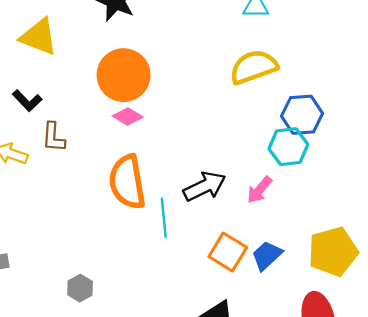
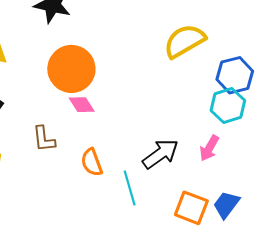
pink diamond: (128, 116) -> (82, 105), turned 36
brown L-shape: (53, 137) -> (44, 139), moved
orange semicircle: (127, 182) -> (92, 162), size x0.6

